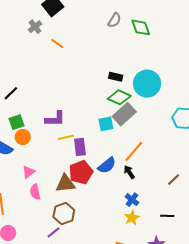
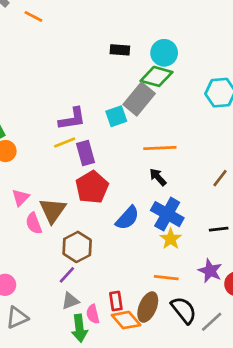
cyan circle: (147, 84) -> (164, 53), size x0.7
green diamond: (119, 97) -> (156, 76), moved
purple L-shape: (55, 119) -> (72, 119), moved
orange line: (134, 151) -> (160, 148), turned 55
blue semicircle: (107, 165) -> (127, 218), moved
brown triangle: (65, 183) -> (53, 210), moved, turned -40
blue cross: (132, 200) -> (167, 214), size x1.6

